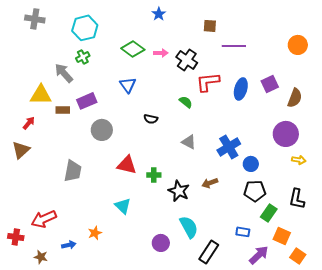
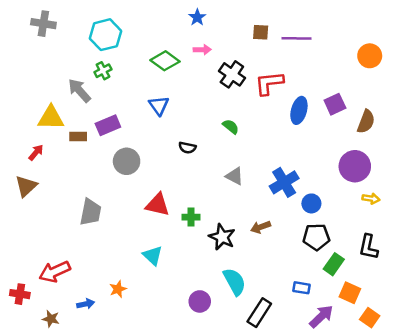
purple line: (234, 46) -> (297, 38), moved
pink arrow: (161, 53) -> (202, 50), moved
red L-shape: (208, 82) -> (269, 83), moved

